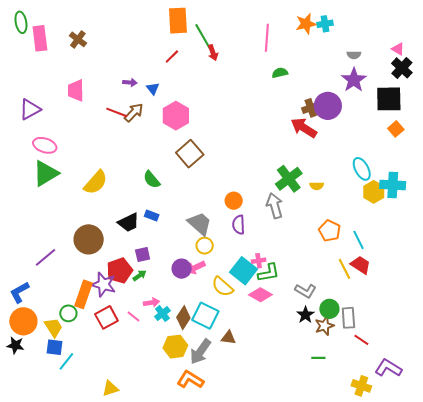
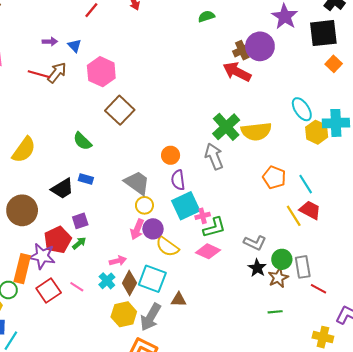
yellow semicircle: (317, 186) -> (256, 131), size x2.0
pink arrow: (196, 268) -> (137, 229), turned -36
purple circle: (182, 269) -> (153, 229), moved
cyan square: (244, 271) -> (186, 206), moved, turned 32
pink arrow: (151, 303) -> (118, 261), moved

